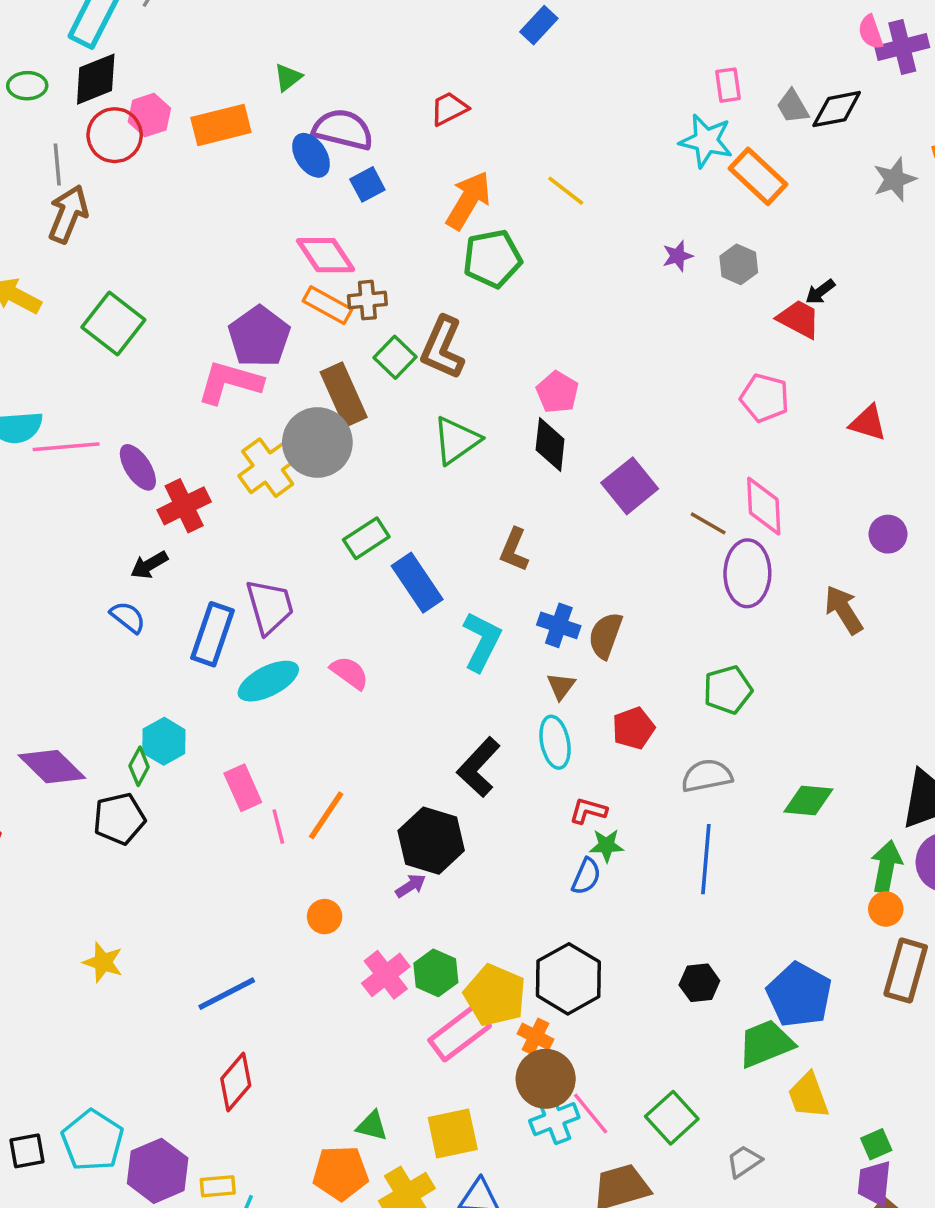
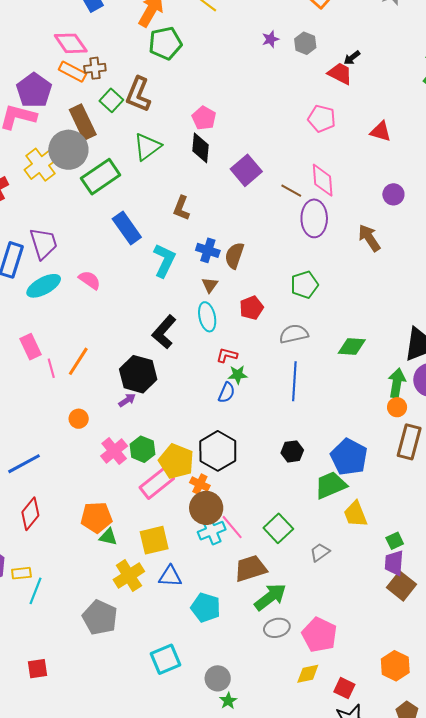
green rectangle: (366, 538) -> (101, 177), moved, size x1.5
orange pentagon: (341, 1173) -> (96, 517), moved

